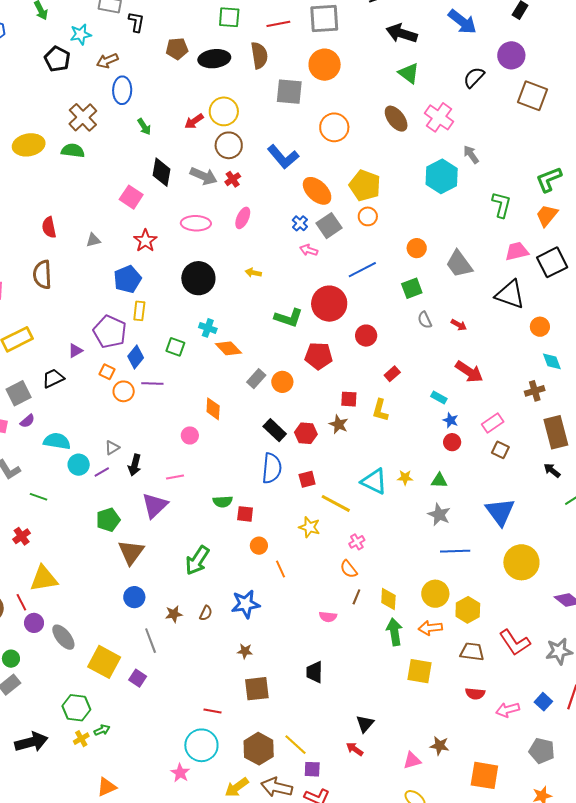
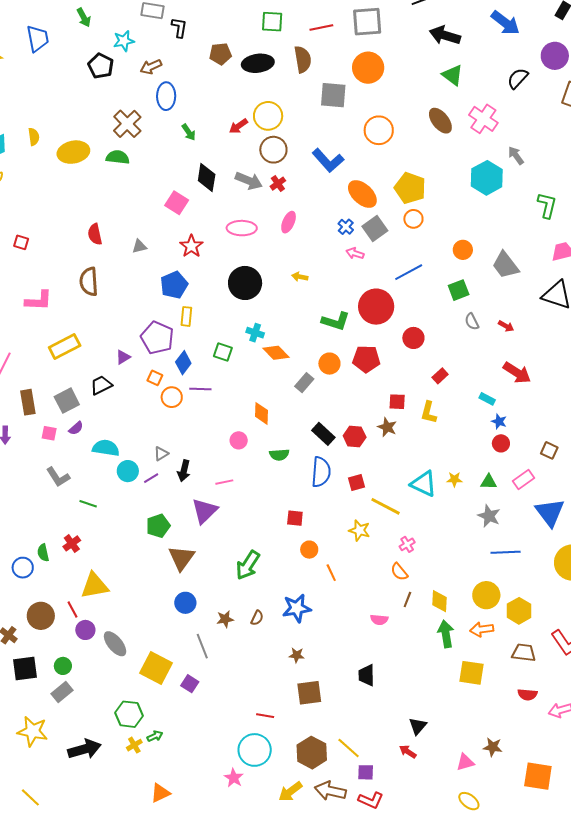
orange circle: (282, 382) -> (329, 364), moved
pink rectangle: (493, 423) -> (523, 479), moved
green semicircle: (223, 502) -> (279, 455), moved

